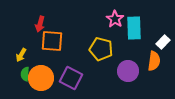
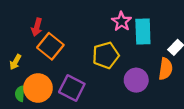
orange square: (52, 41) -> (50, 46), turned 35
yellow pentagon: (101, 49) -> (106, 55), turned -30
green semicircle: (25, 74) -> (20, 94), moved

